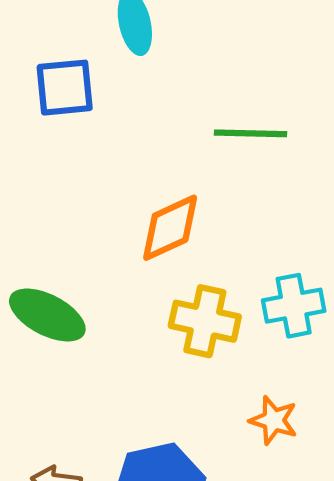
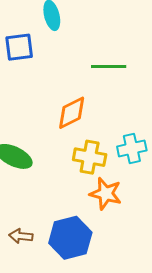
orange star: (274, 420) -> (106, 194), moved, size x1.4

